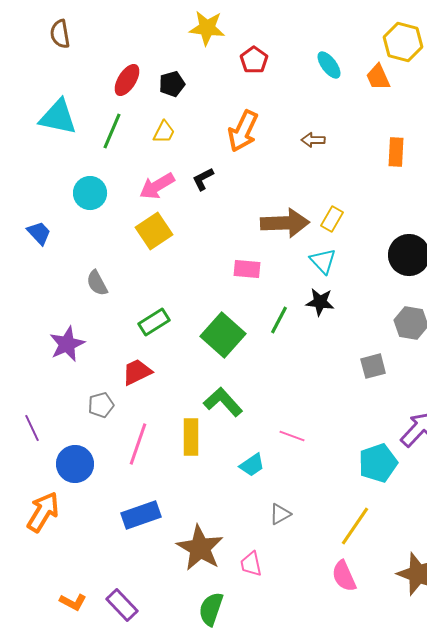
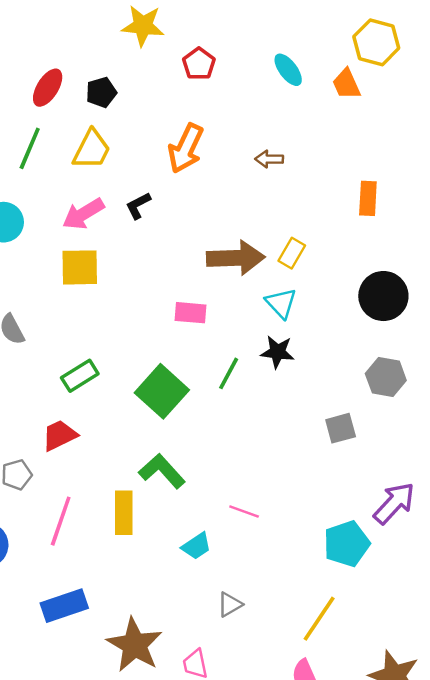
yellow trapezoid: (164, 132) -> (92, 150), size x1.5
orange rectangle: (396, 152) -> (368, 198), moved
yellow square: (154, 231) -> (80, 267), turned 33

